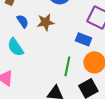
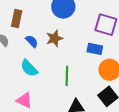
green line: (67, 66) -> (67, 76), moved

